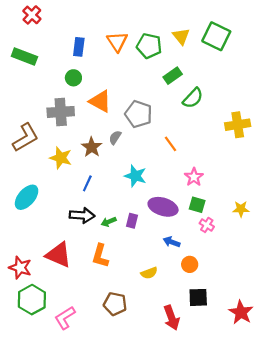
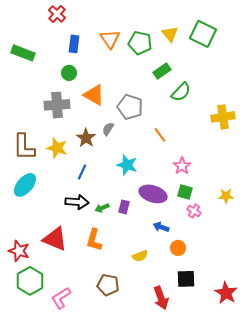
red cross: (32, 15) -> (57, 14), moved
brown L-shape: (25, 138) -> (24, 147), moved, turned 120

